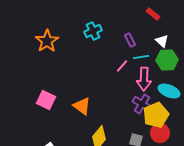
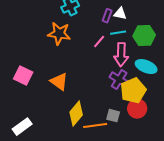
purple rectangle: (130, 40) -> (107, 16), turned 48
orange star: (47, 41) -> (59, 34), moved, turned -30
white triangle: (162, 41) -> (120, 14), moved, turned -32

